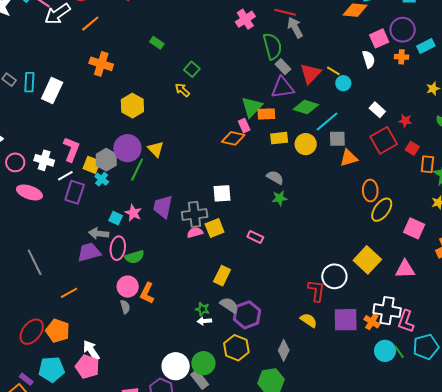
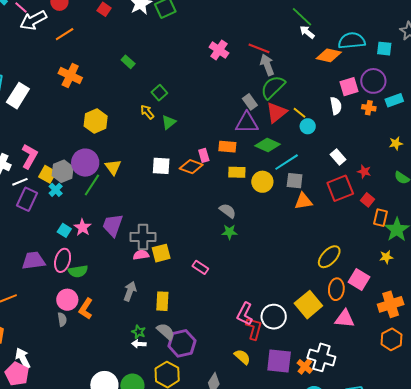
pink cross: (245, 19) -> (219, 50), turned -30
green semicircle: (272, 46) -> (273, 87), moved, turned -128
green triangle: (252, 107) -> (169, 122), moved, size x0.7
orange ellipse: (370, 190) -> (336, 289), moved
white square: (222, 193) -> (161, 166), moved
gray arrow: (99, 234) -> (130, 291), moved, turned 96
yellow rectangle: (222, 276) -> (162, 301), turned -30
pink L-shape: (406, 321) -> (245, 314), moved

